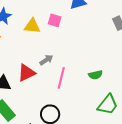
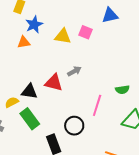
red triangle: (26, 73) -> (54, 83), turned 36
pink line: (61, 78) -> (97, 105), moved

